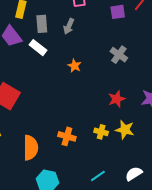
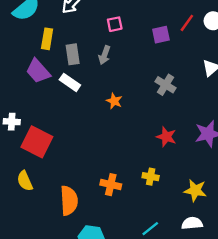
red star: (117, 99) -> (166, 137), turned -30
yellow star: (125, 130) -> (195, 190), moved
white semicircle: (134, 174) -> (192, 223), turned 30

